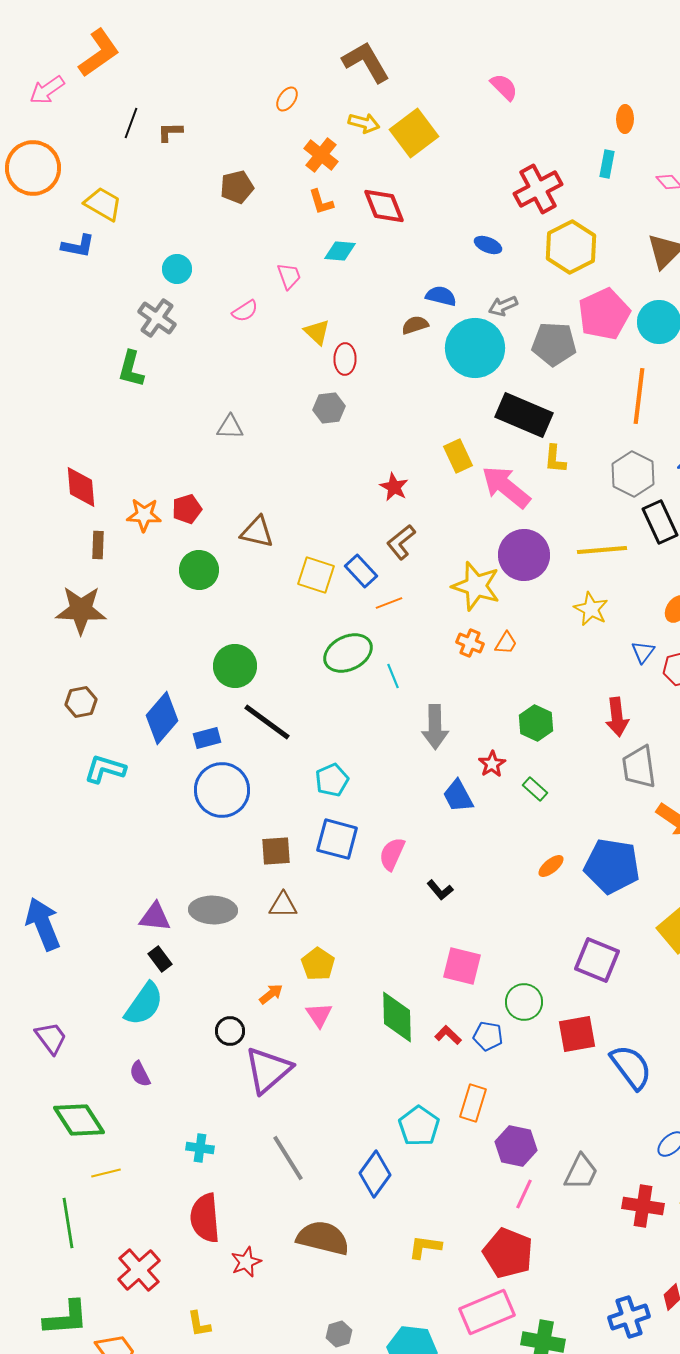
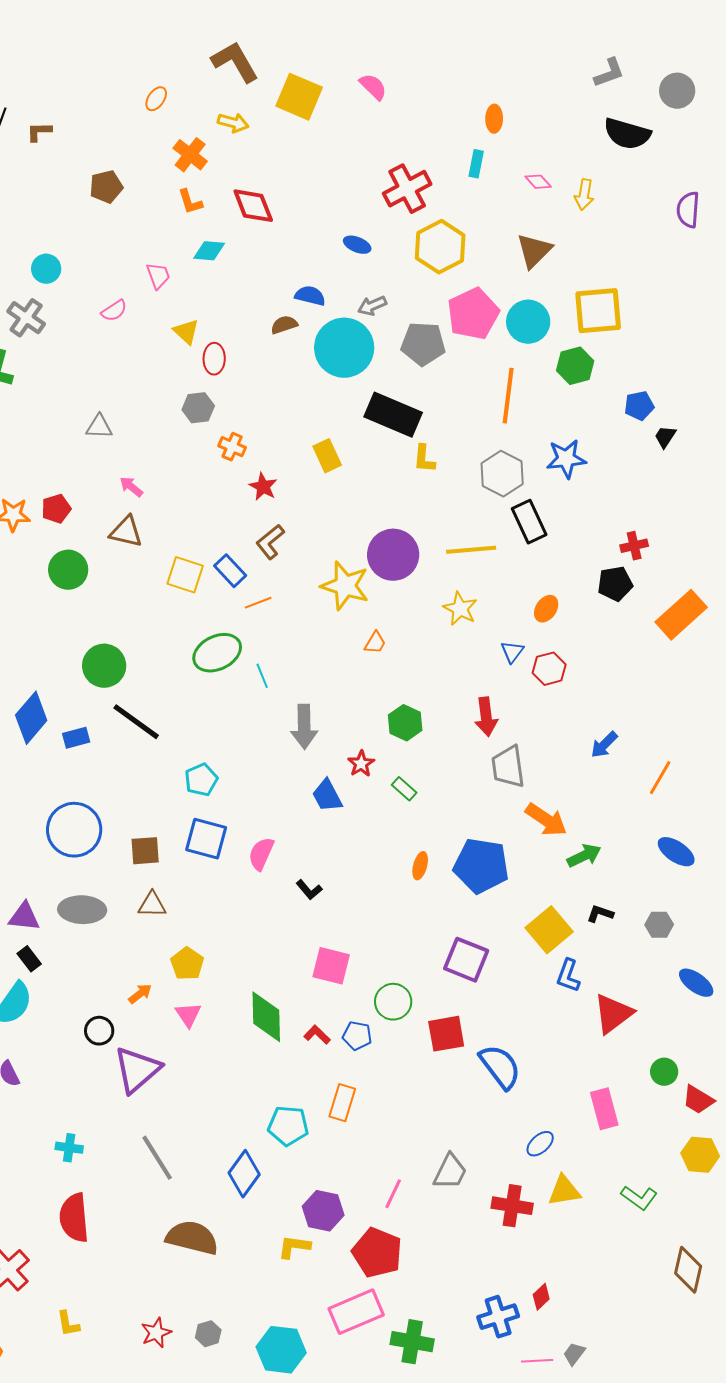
yellow square: (414, 133) -> (299, 97), moved, turned -30
pink arrow: (506, 487) -> (131, 487), moved, size x0.5
orange cross: (470, 643) -> (232, 447), moved
blue circle: (222, 790) -> (74, 830), moved
orange ellipse: (551, 866) -> (420, 866), turned -36
cyan pentagon: (419, 1126) -> (288, 1126), turned -30
purple hexagon: (516, 1146) -> (323, 1211), moved
red star: (246, 1262) -> (156, 1333), moved

